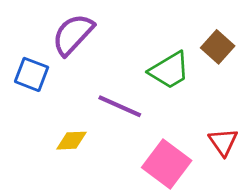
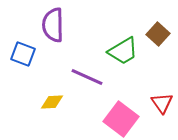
purple semicircle: (73, 34) -> (53, 25), turned -44

